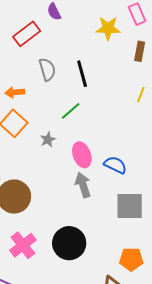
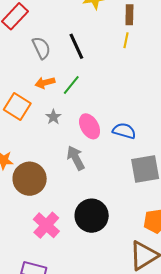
orange arrow: (15, 92) -> (45, 83), moved
yellow line: (141, 94) -> (126, 40), moved
gray arrow: (83, 185) -> (76, 158), moved

